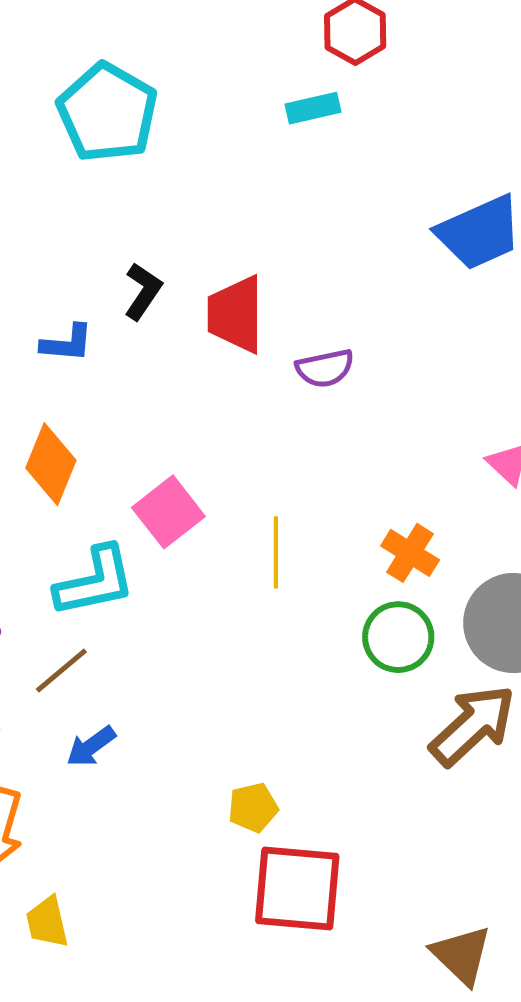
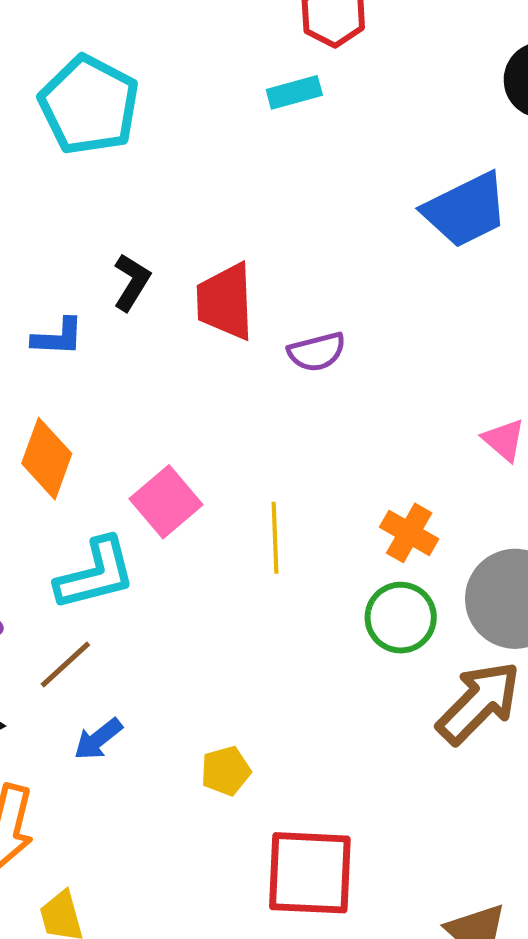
yellow pentagon: (253, 808) -> (226, 771), moved

